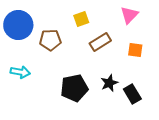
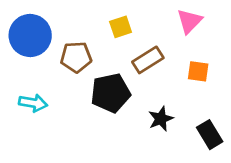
black pentagon: (74, 88) -> (111, 93), moved
black rectangle: (132, 94) -> (210, 135), moved

